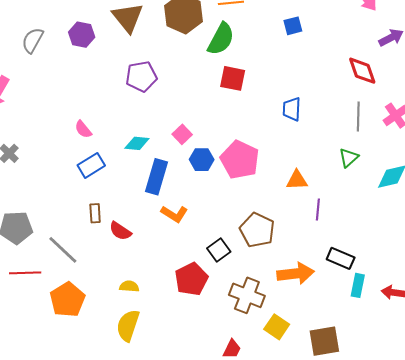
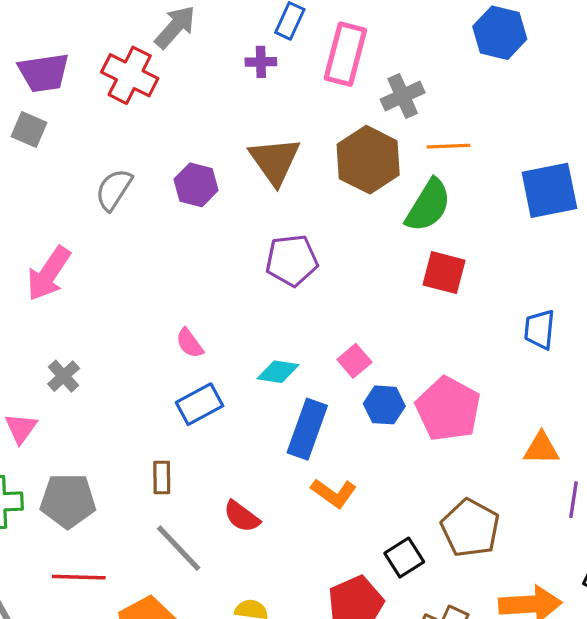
blue square: (293, 26) -> (549, 190), size x1.8
brown rectangle: (95, 213) -> (162, 478), moved
gray line: (63, 250) -> (179, 548), moved

